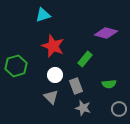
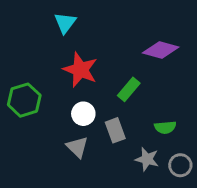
cyan triangle: (43, 15) -> (65, 23), turned -35
gray star: (83, 108) -> (147, 159), moved

